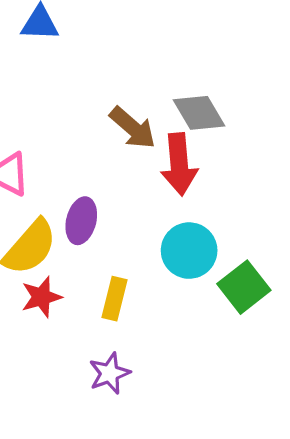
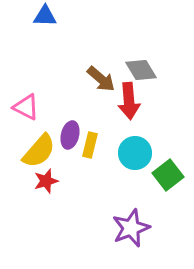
yellow rectangle: (114, 299) -> (90, 145), moved
purple star: (109, 373) -> (131, 228), moved, size x1.5

